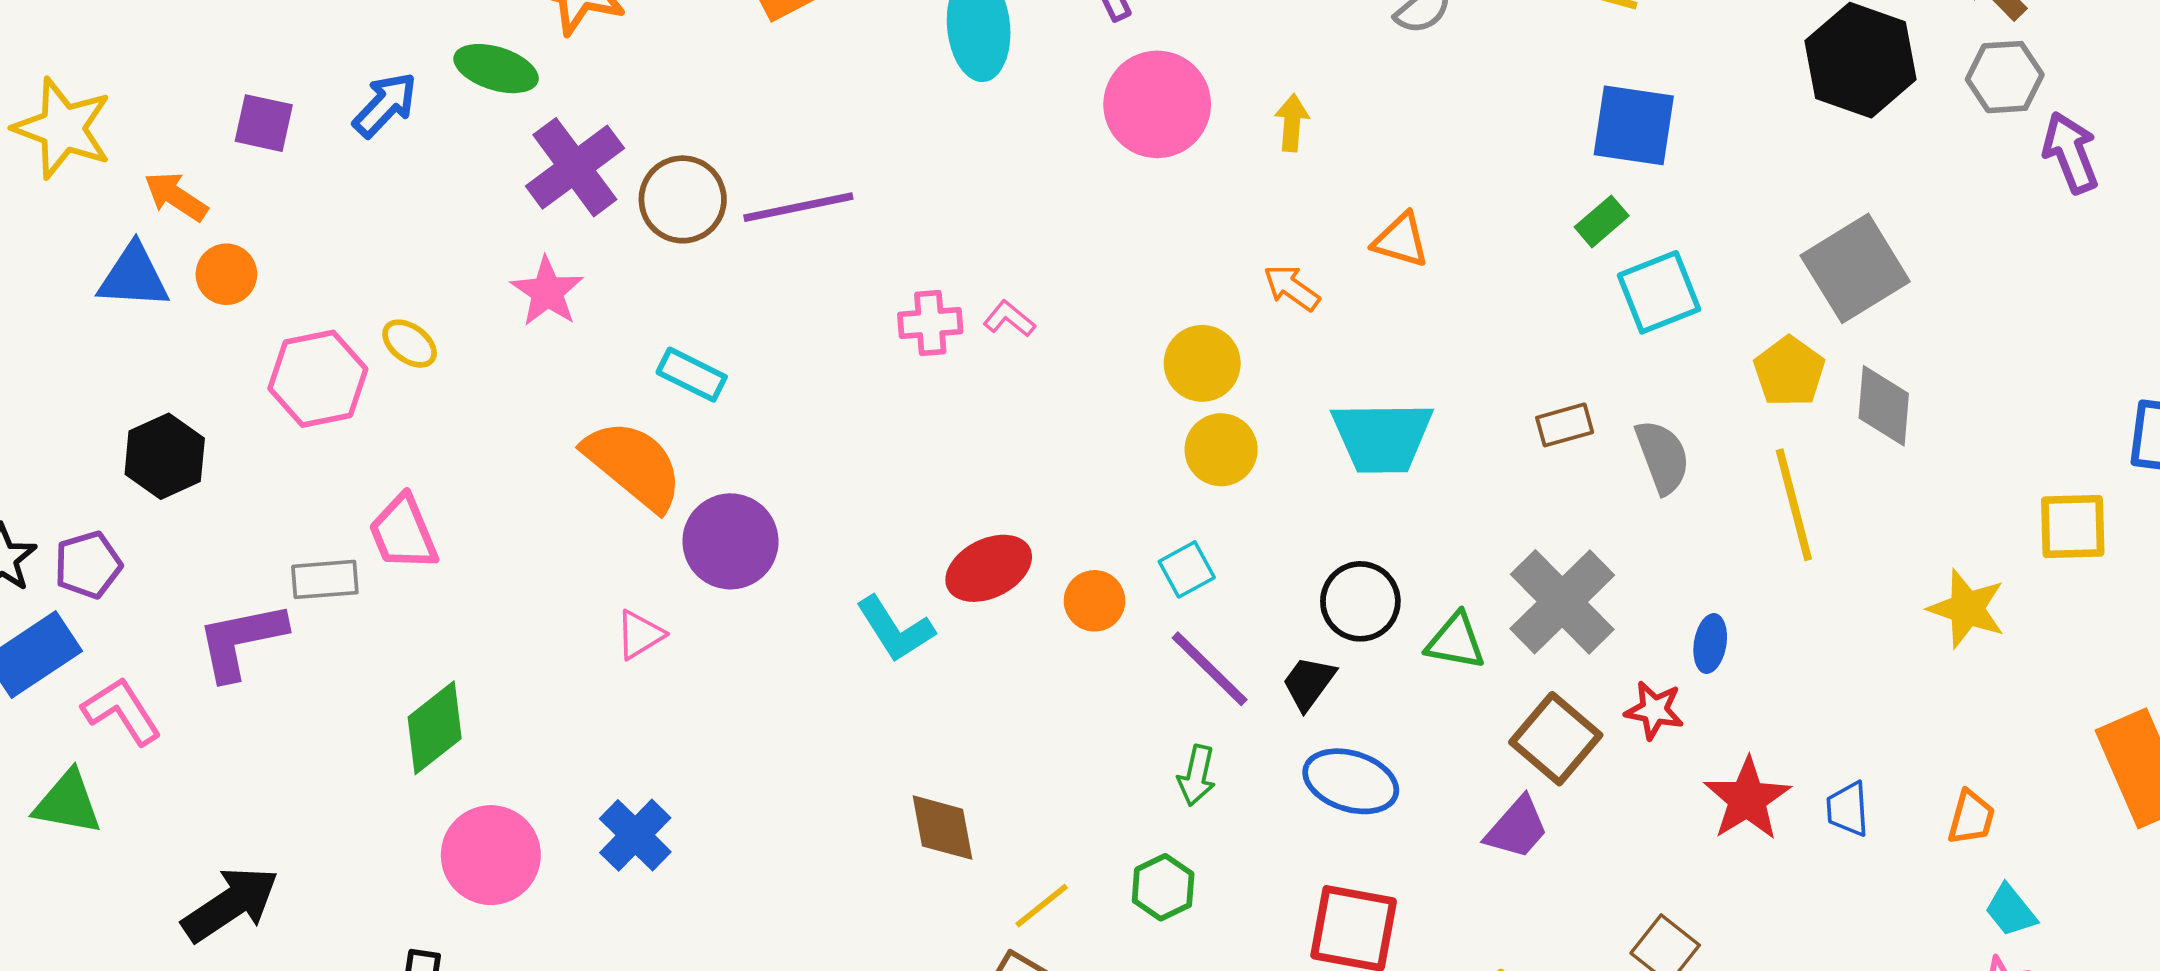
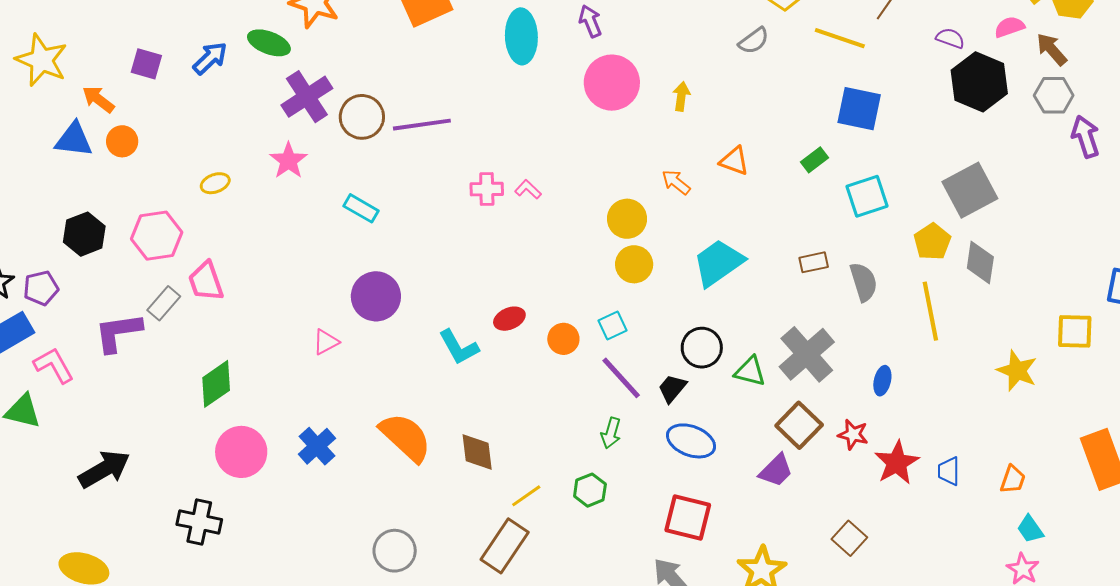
green rectangle: (1602, 221) -> (815, 160), moved
yellow ellipse: (410, 344) -> (215, 183), turned -60
pink hexagon: (318, 379) -> (157, 236), moved
cyan trapezoid: (1382, 437) -> (718, 263), turned 142
orange semicircle: (634, 465) -> (406, 437), moved
red ellipse: (989, 568) -> (509, 319), size x0.7
gray rectangle: (325, 579) -> (164, 303), turned -48
red star: (1654, 710) -> (853, 434), moved

